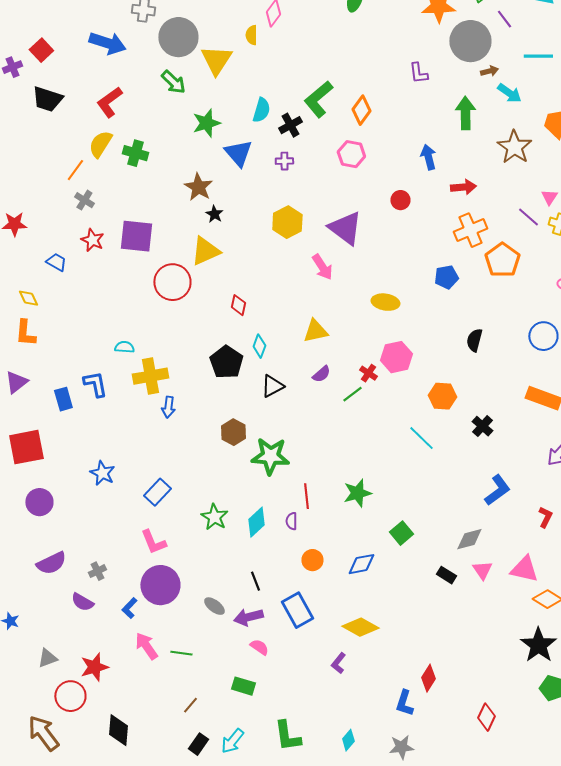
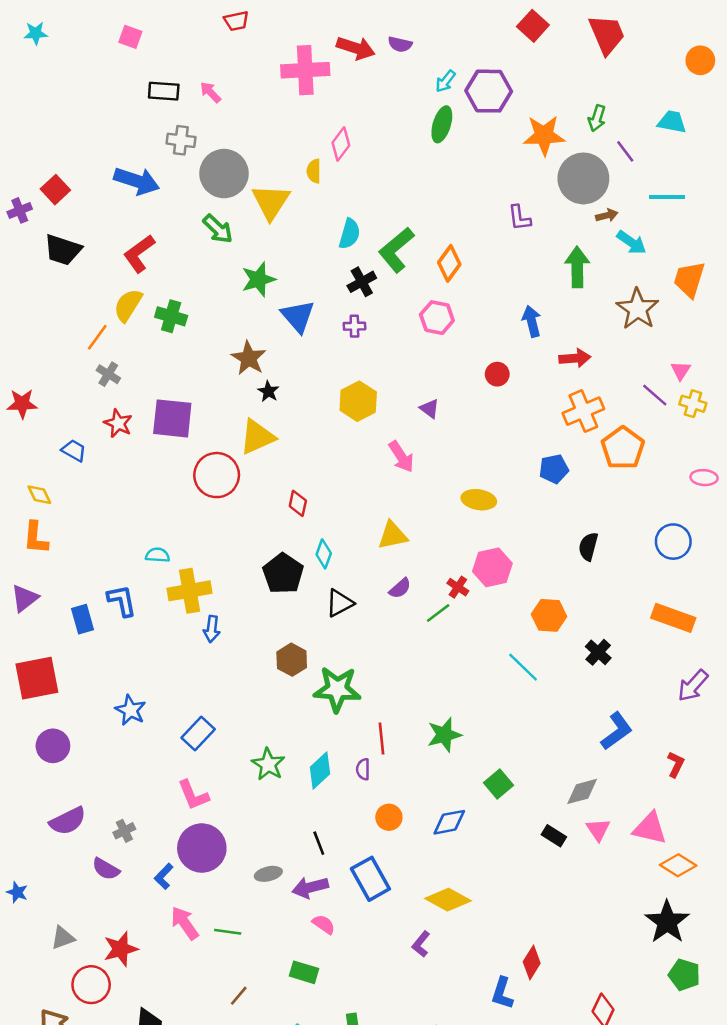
cyan semicircle: (261, 110) -> (350, 234), moved
purple triangle: (345, 228) -> (430, 409), size x0.5
gray ellipse: (214, 606) -> (268, 874), turned -50

